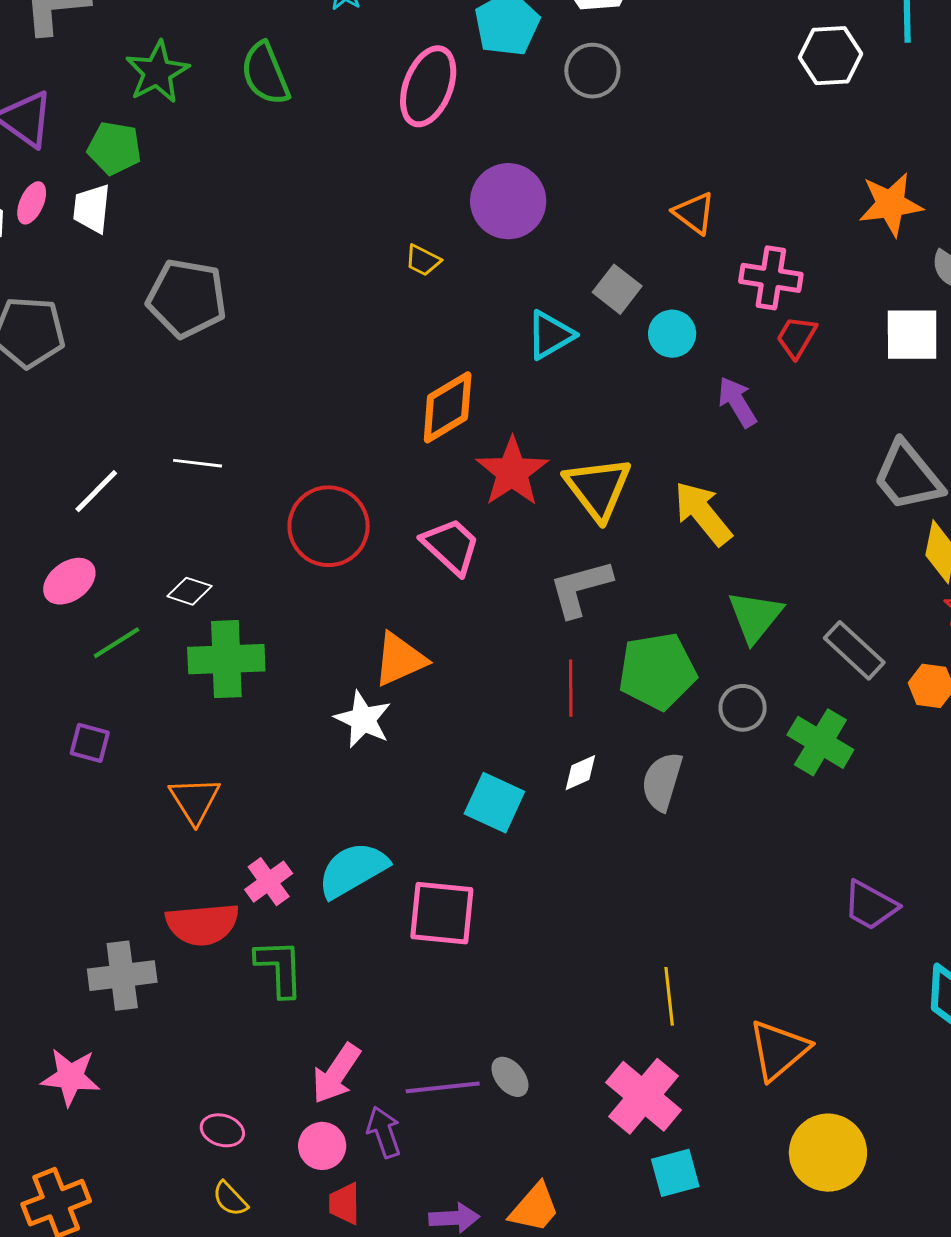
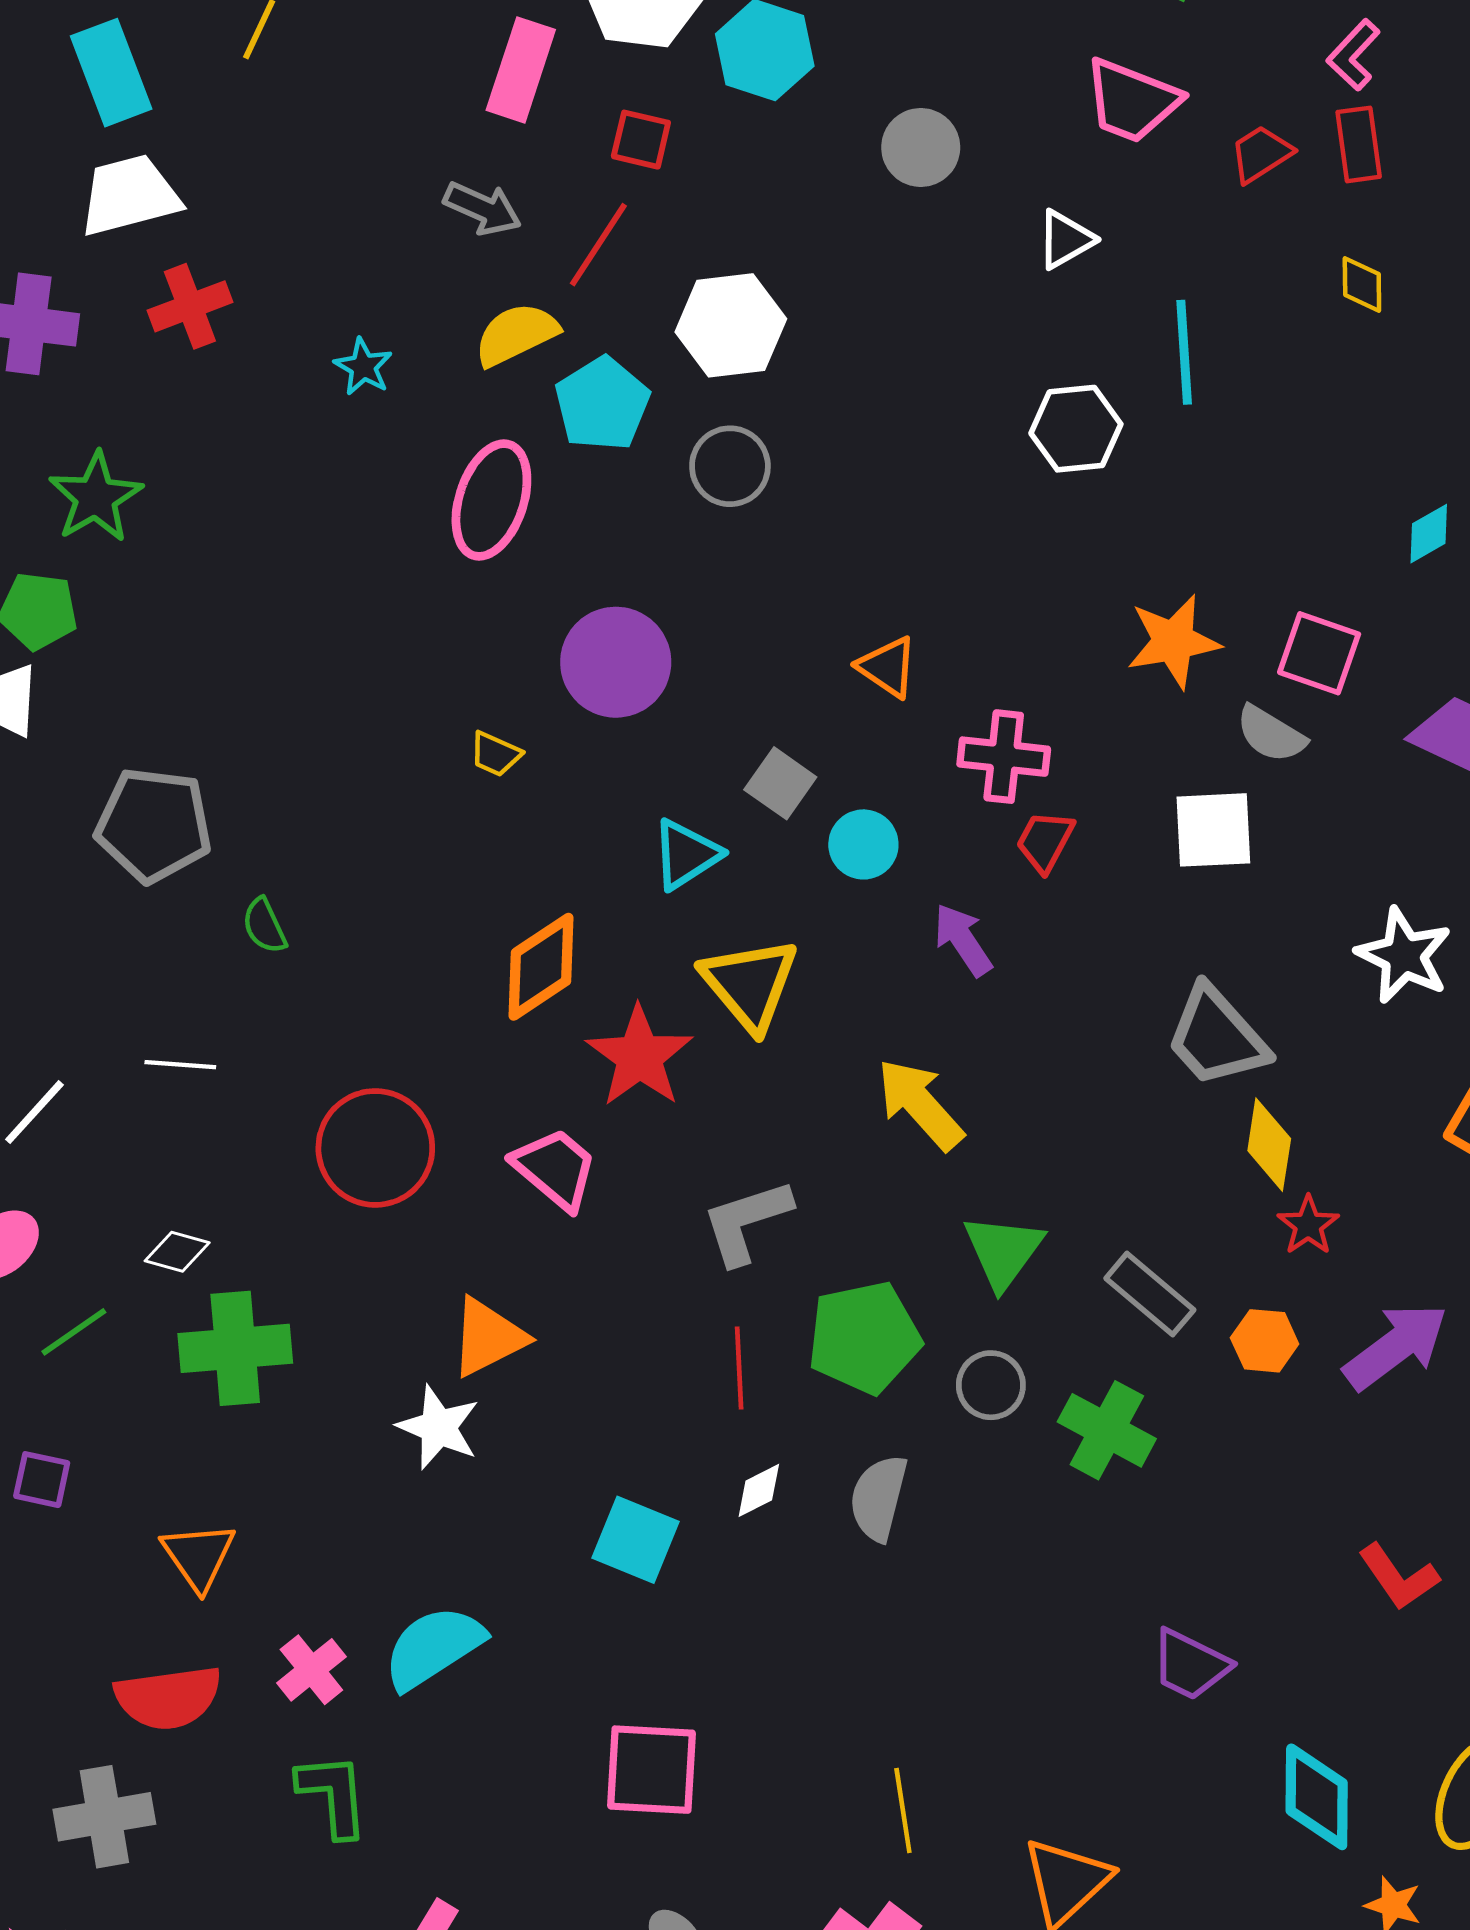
green semicircle: (265, 74) -> (264, 926), moved, size x0.6
yellow triangle: (598, 488) -> (750, 984), moved
pink square: (442, 913) -> (652, 1770), moved
red semicircle: (202, 924) -> (168, 1698), moved

